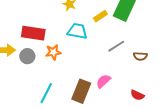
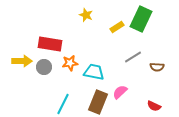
cyan trapezoid: (77, 31) -> (94, 72), moved

